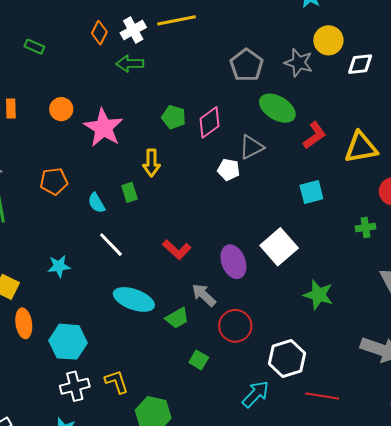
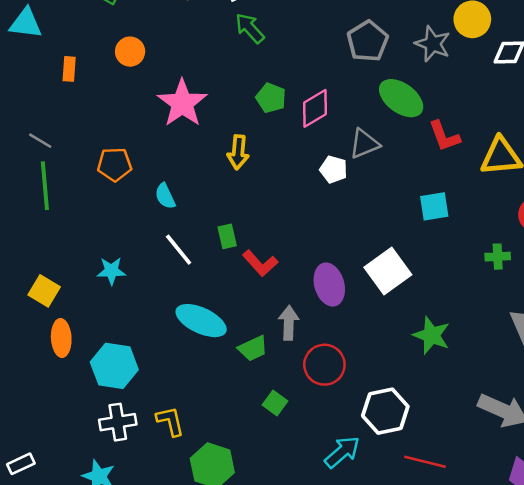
green arrow: (130, 64) -> (250, 28), moved, turned 44
orange circle: (61, 109) -> (130, 52), moved
red L-shape: (314, 135) -> (444, 136), turned 100
green rectangle: (129, 192) -> (227, 236), moved
gray arrow: (204, 295) -> (289, 323), turned 44

